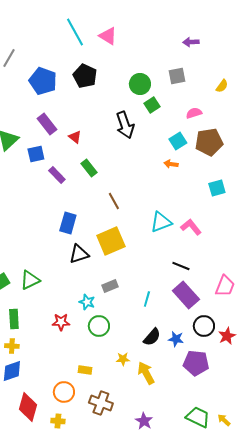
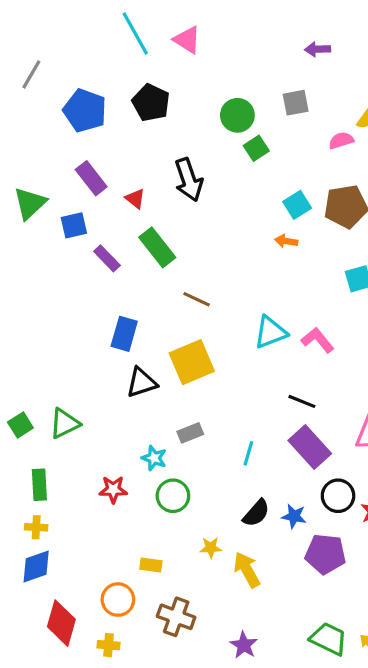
pink semicircle: (194, 113) -> (341, 140), moved
black arrow: (125, 125) -> (189, 180), moved
green rectangle: (89, 168) -> (157, 247), size x1.4
brown line: (114, 201) -> (197, 299), turned -36

